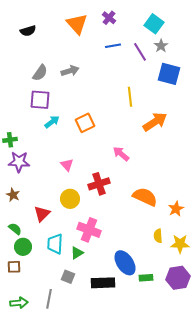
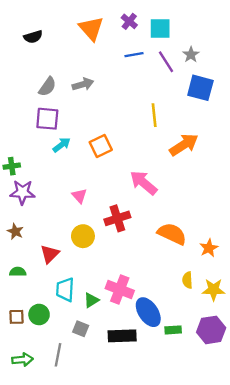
cyan square: (154, 24) -> (160, 28), moved, turned -36
pink arrow: (121, 154) -> (143, 183), size x1.4
green semicircle: (15, 229) -> (18, 272), turned -40
pink cross: (89, 230) -> (120, 290), moved
green circle: (23, 247) -> (39, 315), moved

